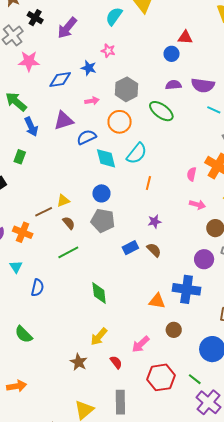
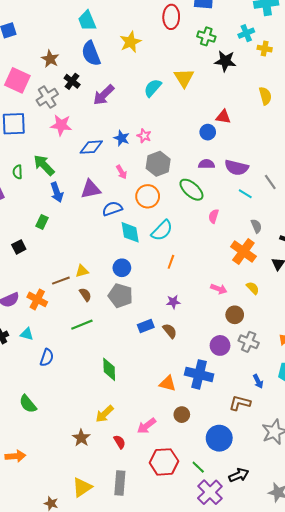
pink star: (108, 51) -> (144, 136), moved
pink arrow: (92, 101) -> (122, 172), turned 64
pink semicircle: (192, 174) -> (214, 216), moved
cyan triangle: (16, 267) -> (27, 334), turned -48

